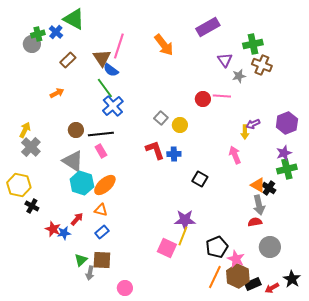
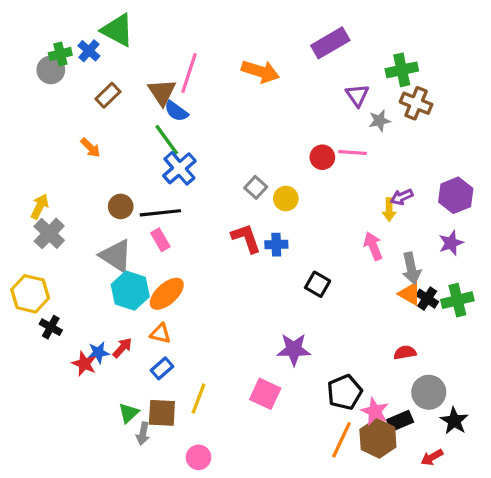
orange arrow: (164, 45) -> (260, 71), turned -35
orange arrow: (57, 93) -> (91, 148), turned 72
green cross: (287, 169) -> (457, 300), moved
gray arrow: (259, 205) -> (411, 268), moved
blue star: (64, 233) -> (98, 353), moved
yellow line: (183, 236) -> (198, 399), moved
black star: (292, 279) -> (454, 421), moved
black rectangle: (253, 284) -> (400, 421), moved

